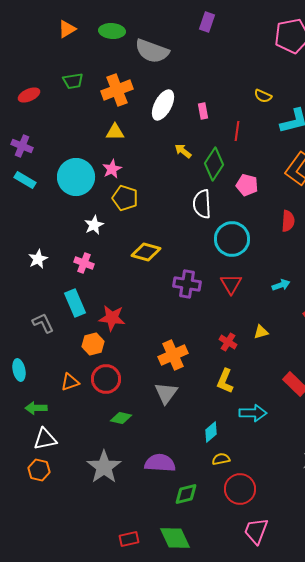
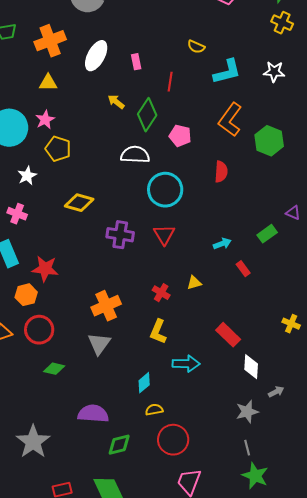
white semicircle: (202, 204) -> (135, 155), turned 96
cyan arrow: (281, 285) -> (222, 244), moved
gray star: (104, 467) -> (33, 442), moved

